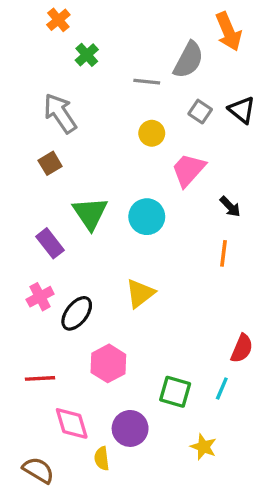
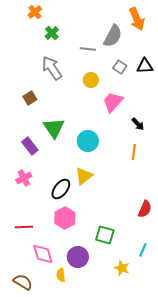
black triangle: (242, 110) -> (145, 66), turned -42
gray arrow: (60, 113) -> (52, 68), moved
cyan circle: (147, 217) -> (88, 141), moved
black ellipse: (77, 313) -> (61, 189), moved
cyan line: (222, 388) -> (143, 250), moved

